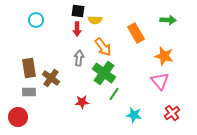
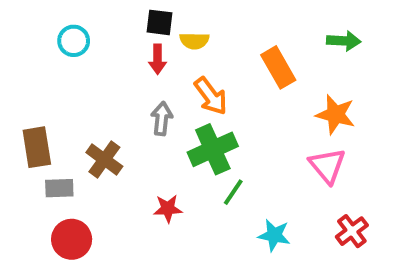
brown rectangle: (29, 68) -> (37, 147), moved
green cross: (104, 73) -> (213, 149), turned 30
red circle: (18, 117) -> (72, 239), moved

